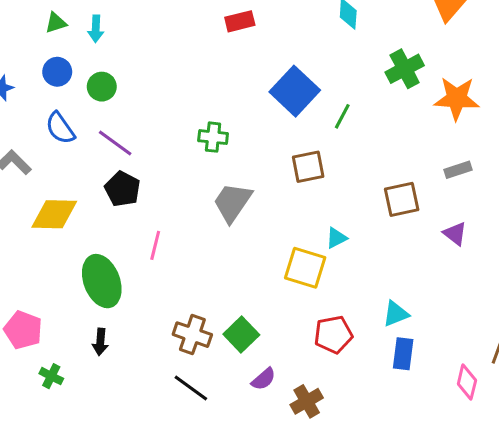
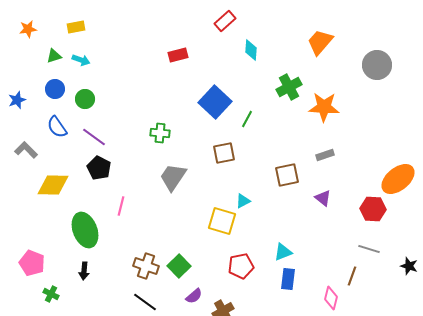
cyan arrow: (96, 29) -> (81, 60), turned -72

